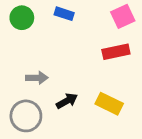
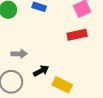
yellow rectangle: (109, 104) -> (62, 85), moved

